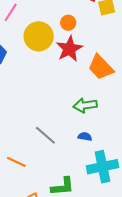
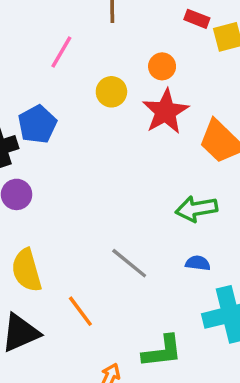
yellow circle: (39, 36) -> (111, 92), size x0.6
orange line: (16, 162) -> (80, 311), turned 30

